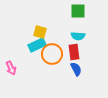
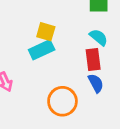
cyan semicircle: (78, 36) -> (99, 37), turned -144
orange circle: (52, 54) -> (62, 101), moved

